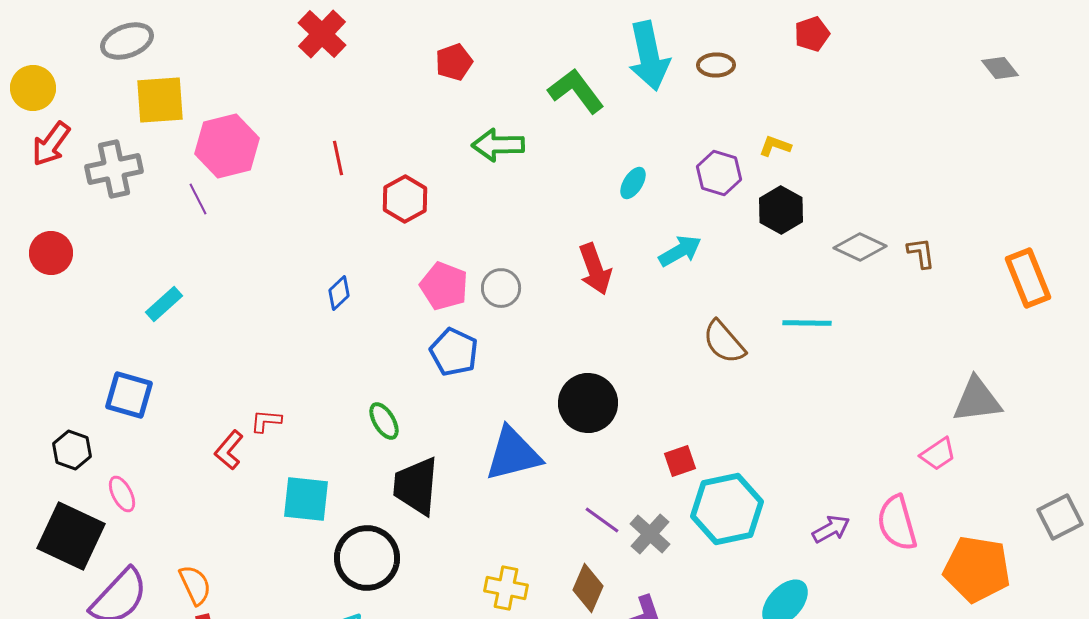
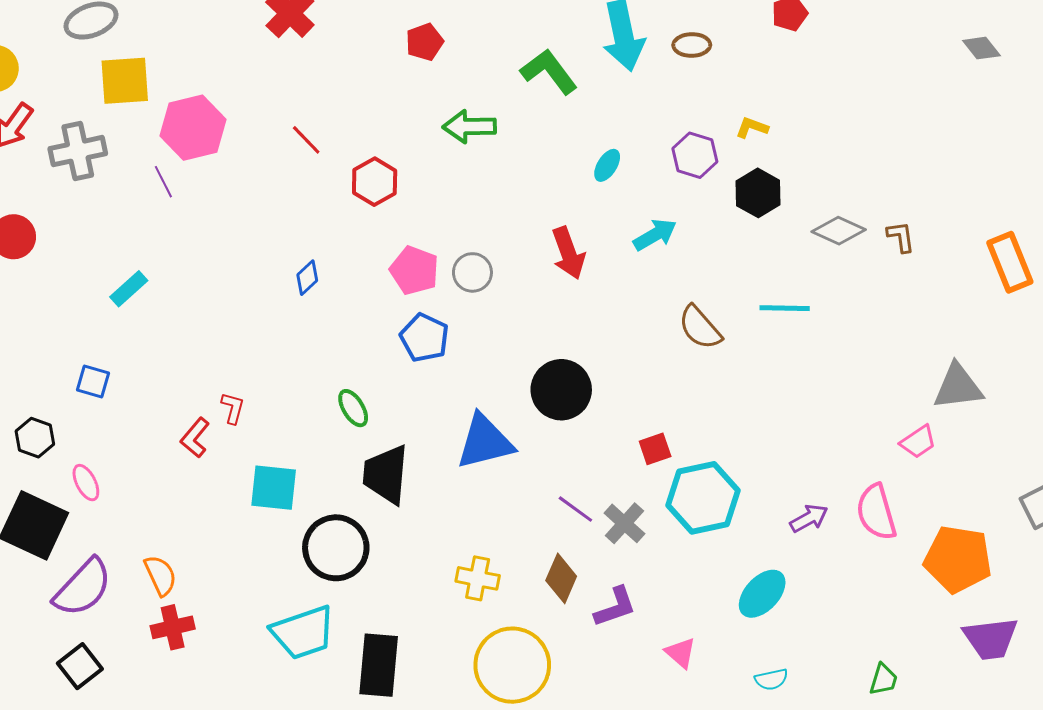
red line: (338, 158) -> (306, 140), turned -32
blue square: (129, 395) -> (93, 382), size x0.7
red L-shape: (266, 421) -> (233, 408), turned 100

